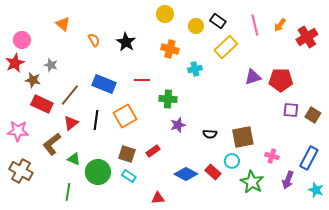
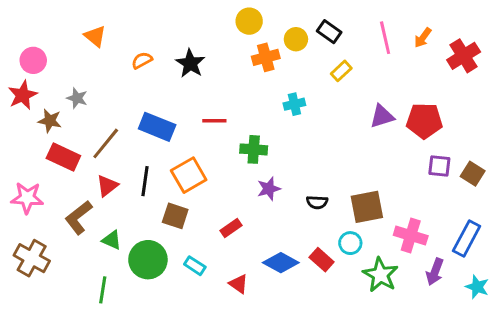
orange semicircle: (94, 40) -> (142, 60), turned -88
yellow rectangle: (226, 47) -> (341, 71), size x0.6
orange cross: (170, 49) -> (266, 57), moved, turned -30
brown square: (127, 154) -> (175, 216), moved
pink cross: (272, 156) -> (411, 236), size x1.5
red triangle: (158, 198) -> (239, 284), moved, turned 40

